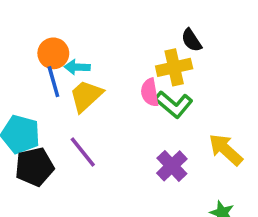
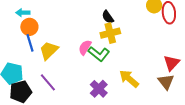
cyan arrow: (77, 67) -> (23, 13), moved
yellow cross: (174, 67) -> (110, 33), moved
pink semicircle: (150, 92) -> (85, 47), turned 42

